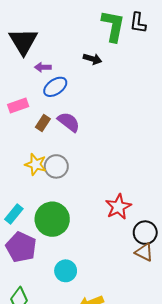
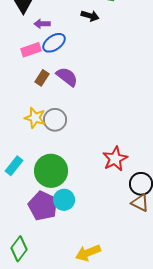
pink rectangle: (18, 105) -> (31, 50), moved
purple pentagon: (21, 247) -> (43, 206), moved
cyan circle: (66, 271) -> (64, 200), moved

